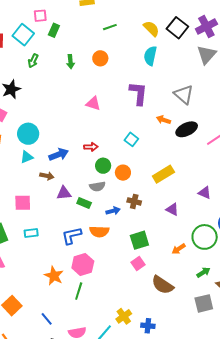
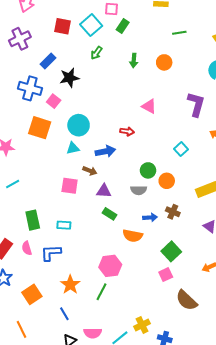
red arrow: (91, 147) -> (127, 131), moved
pink square: (23, 203) -> (70, 186), moved
green rectangle: (84, 203) -> (110, 214), moved
blue L-shape: (72, 236) -> (51, 253), moved
green square: (139, 240) -> (171, 251), turned -36
orange star: (54, 276) -> (70, 285), moved

